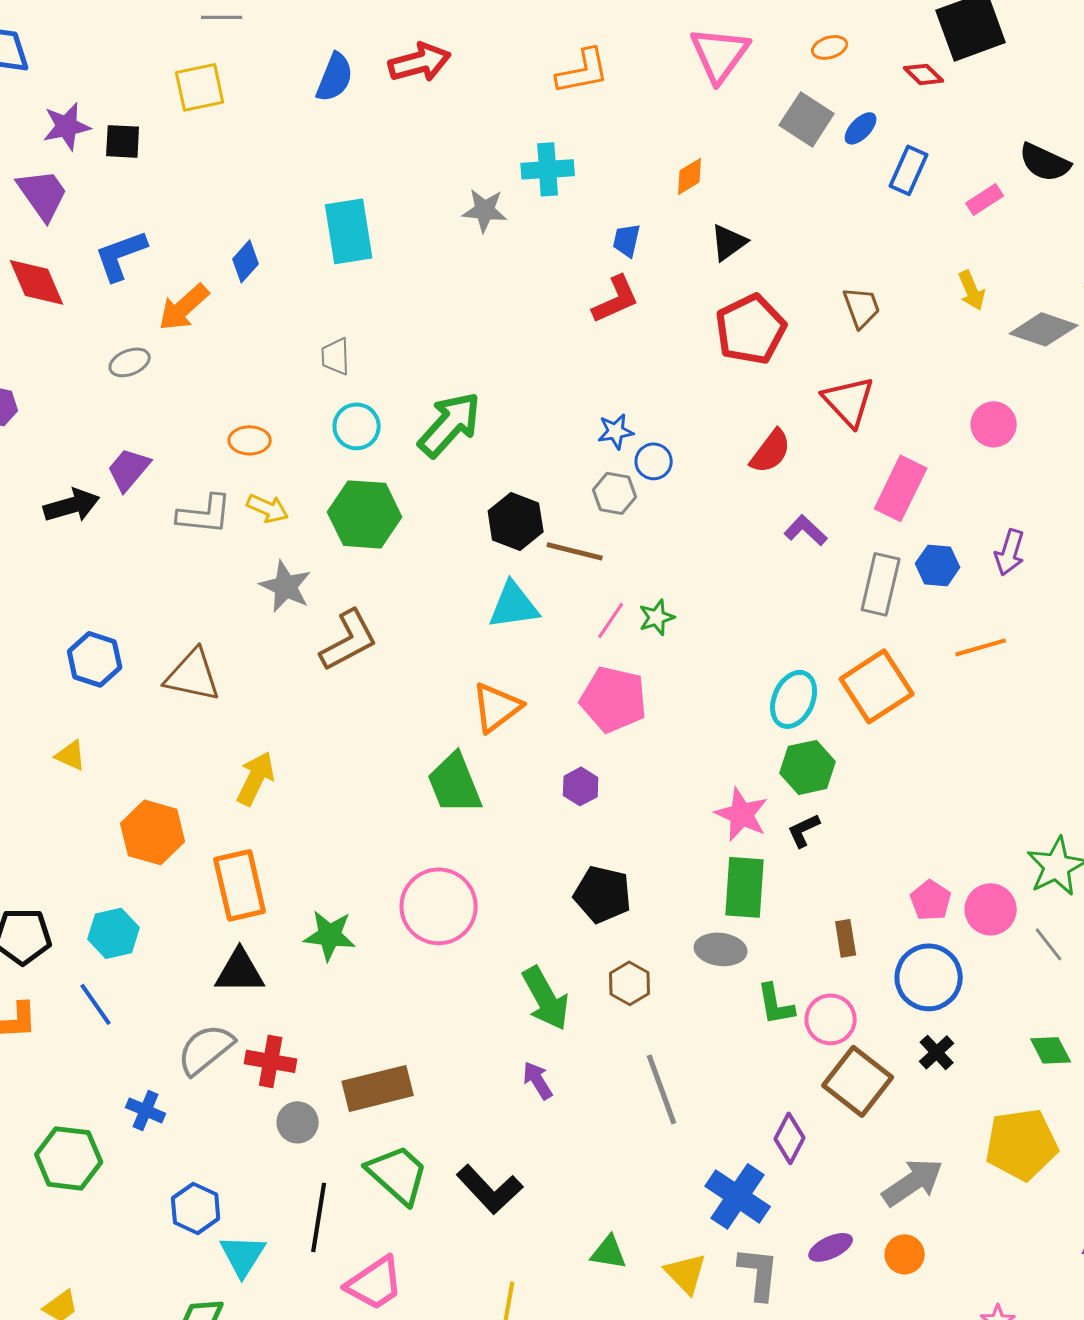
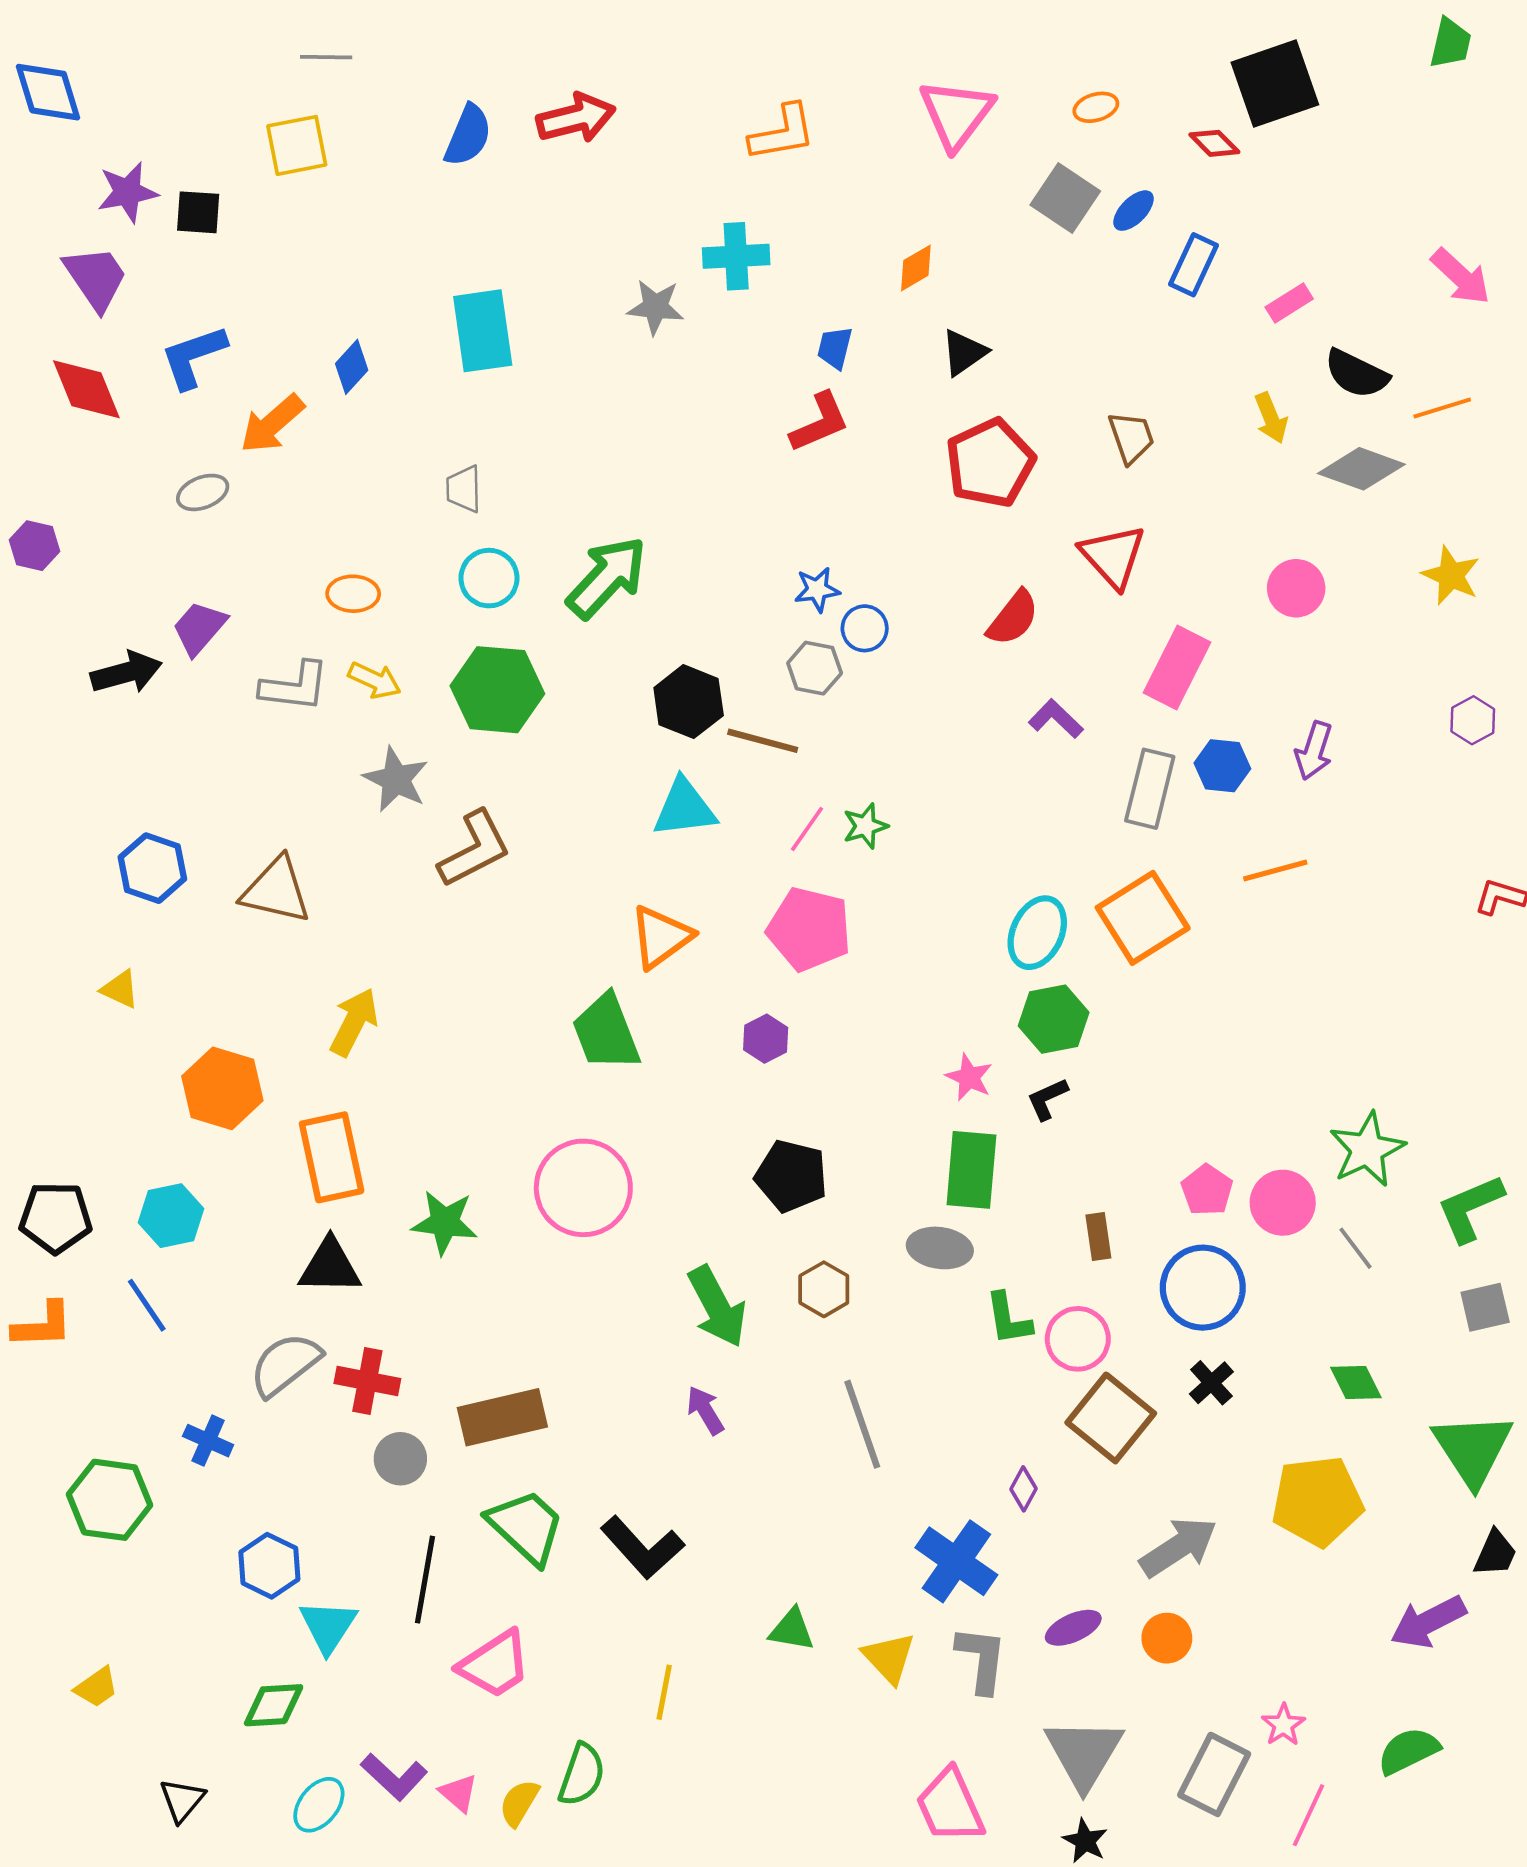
black semicircle: (1045, 162) -> (1357, 374), moved
pink star: (742, 814) -> (969, 1077), size x0.7
purple diamond: (790, 1138) -> (1023, 1489), size x0.7

